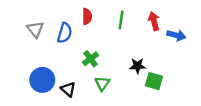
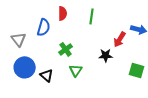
red arrow: (154, 21) -> (120, 39), moved, turned -133
gray triangle: (35, 29) -> (19, 39), moved
green square: (154, 81) -> (137, 70), moved

